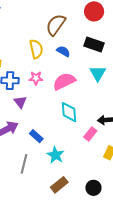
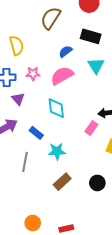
yellow semicircle: (36, 49) -> (16, 45), moved
blue semicircle: (63, 51) -> (66, 51), moved, turned -64
cyan diamond: (69, 112) -> (56, 108), moved
cyan star: (55, 155) -> (57, 151), turned -30

